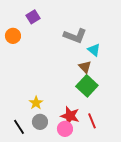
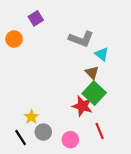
yellow star: (36, 103) -> (31, 117), moved
red star: (70, 116) -> (82, 106), moved

